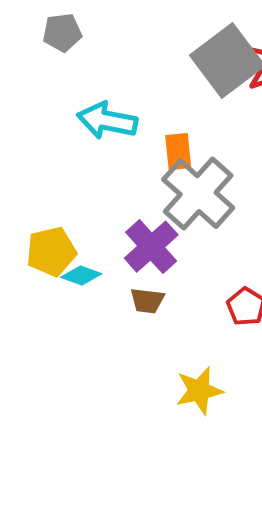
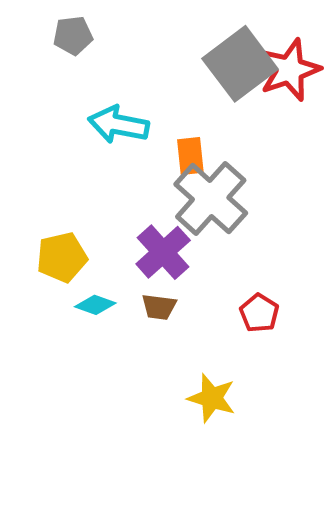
cyan diamond: (81, 276) -> (95, 305), moved
yellow star: (199, 391) -> (212, 398), turned 30

